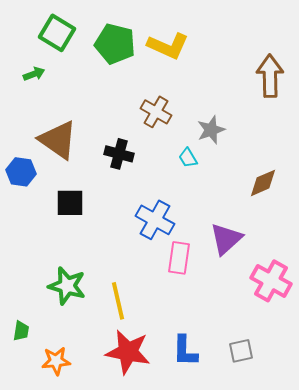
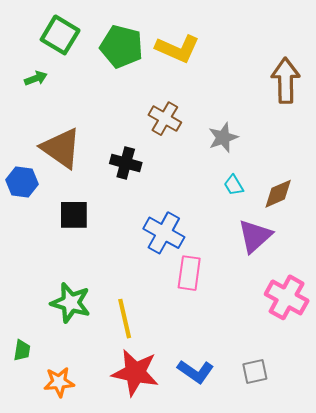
cyan trapezoid: (188, 158) -> (234, 185), moved
purple triangle: (226, 239) -> (255, 236), moved
blue L-shape: (185, 351) -> (196, 371), turned -56

